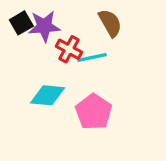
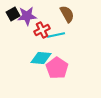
red cross: (69, 49) -> (42, 30), turned 35
cyan diamond: (48, 95) -> (41, 58), moved

